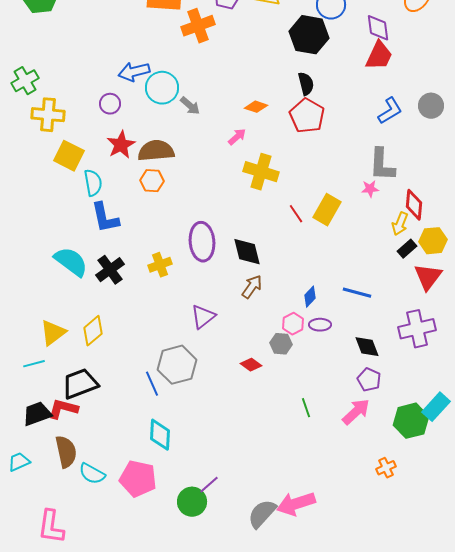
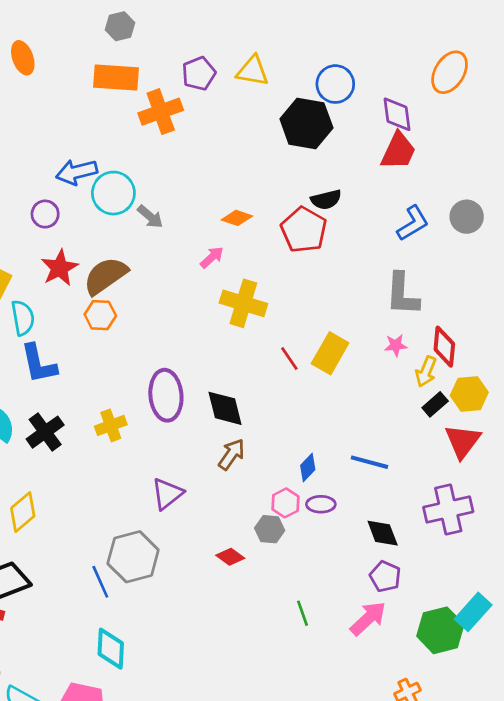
black semicircle: (306, 84) -> (326, 200), moved, turned 90
brown semicircle: (156, 151) -> (106, 276), turned -30
pink star: (370, 189) -> (396, 345), moved

